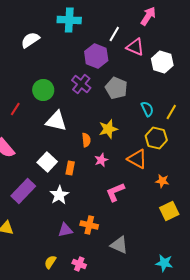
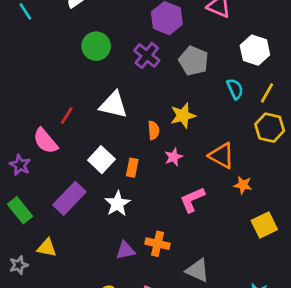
white hexagon: (162, 62) -> (255, 50), moved
green circle: (43, 90) -> (96, 46), moved
red line: (15, 109) -> (67, 116), moved
yellow hexagon: (156, 138) -> (270, 128), moved
orange star: (162, 181) -> (243, 185), moved

